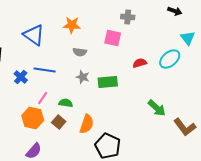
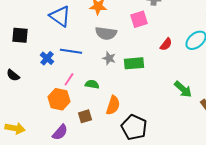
pink square: (113, 38) -> (139, 19), turned -30
gray semicircle: (80, 52) -> (106, 33), size x1.5
red semicircle: (140, 63) -> (166, 44), turned 144
brown square: (59, 122) -> (85, 116), moved, turned 32

